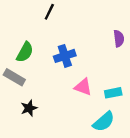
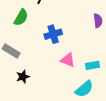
green semicircle: (25, 52) -> (21, 17), moved

